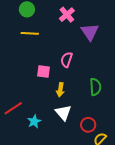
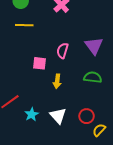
purple triangle: (90, 32) -> (94, 46), moved
green semicircle: (95, 87) -> (93, 77), turned -78
white triangle: (63, 113) -> (58, 116), moved

